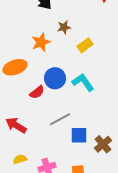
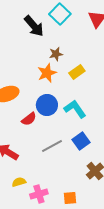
orange star: (41, 42) -> (47, 73), moved
blue square: (79, 135) -> (81, 141), moved, turned -36
yellow semicircle: (20, 159) -> (19, 182), moved

